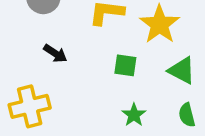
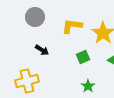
green square: (125, 65) -> (83, 57), turned -32

